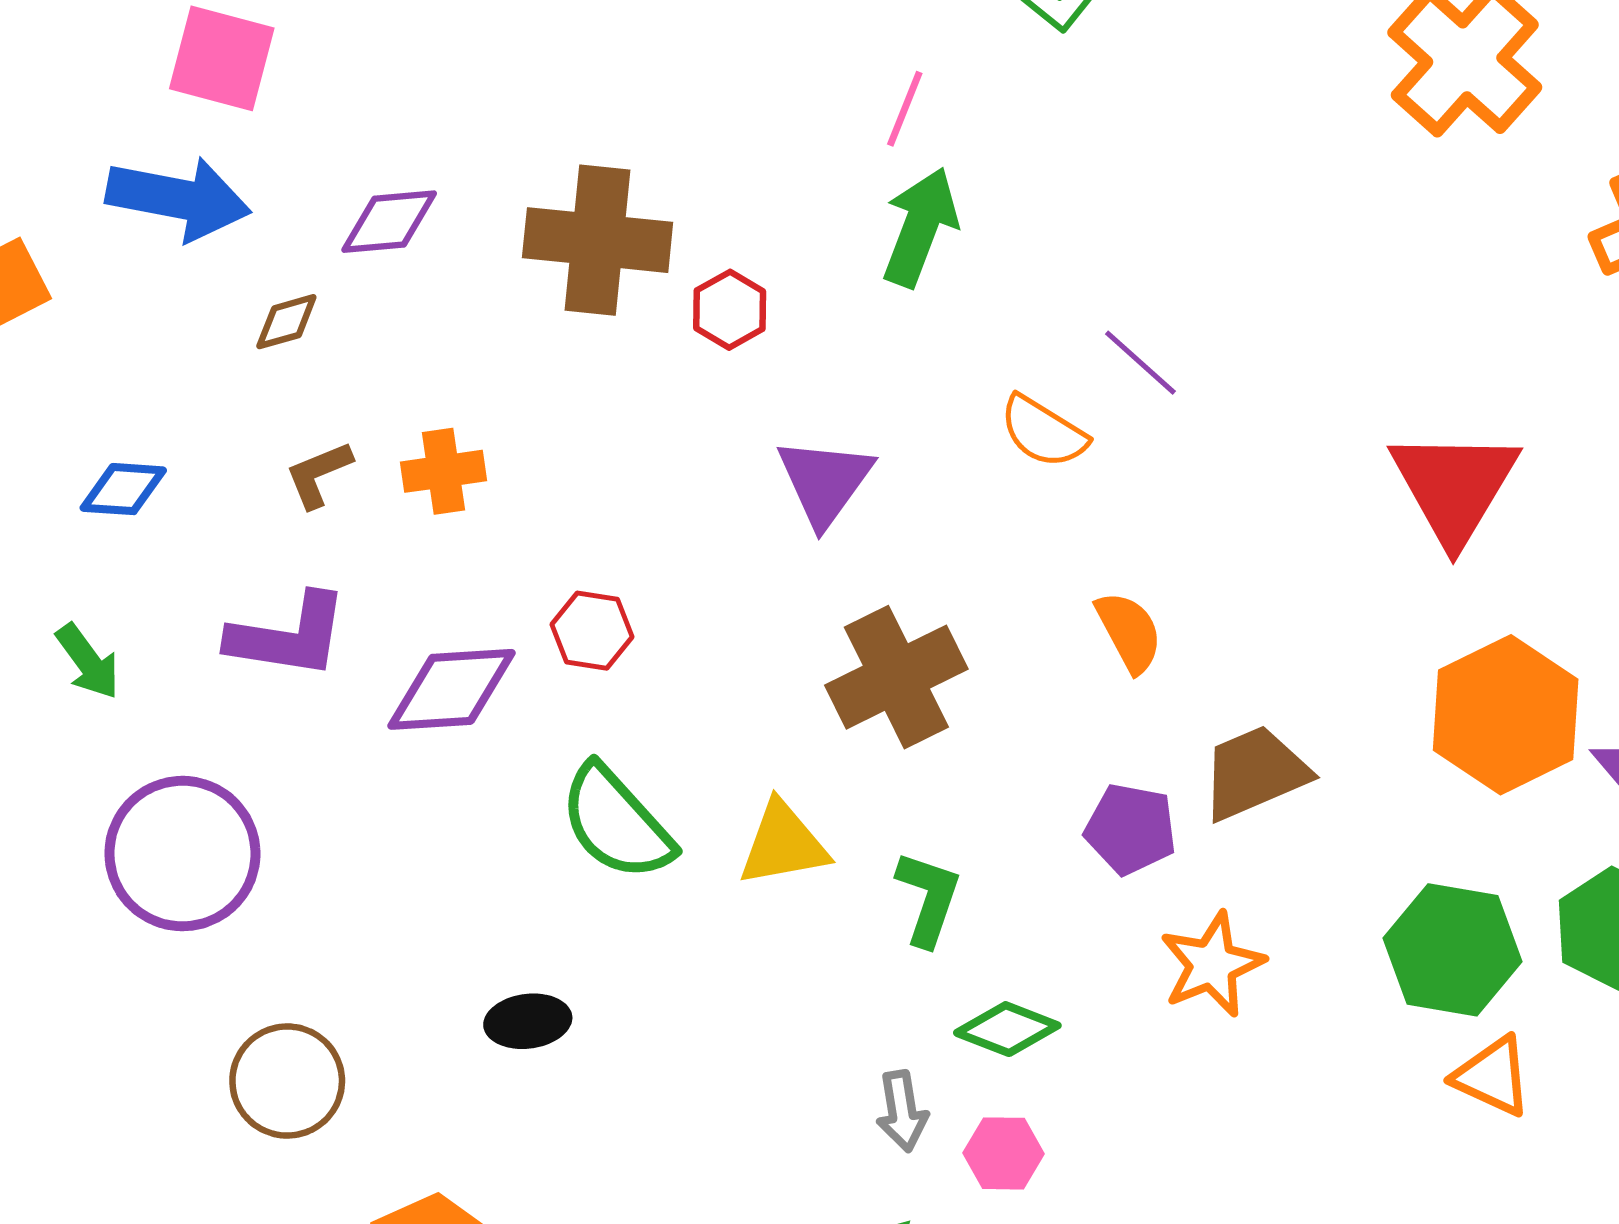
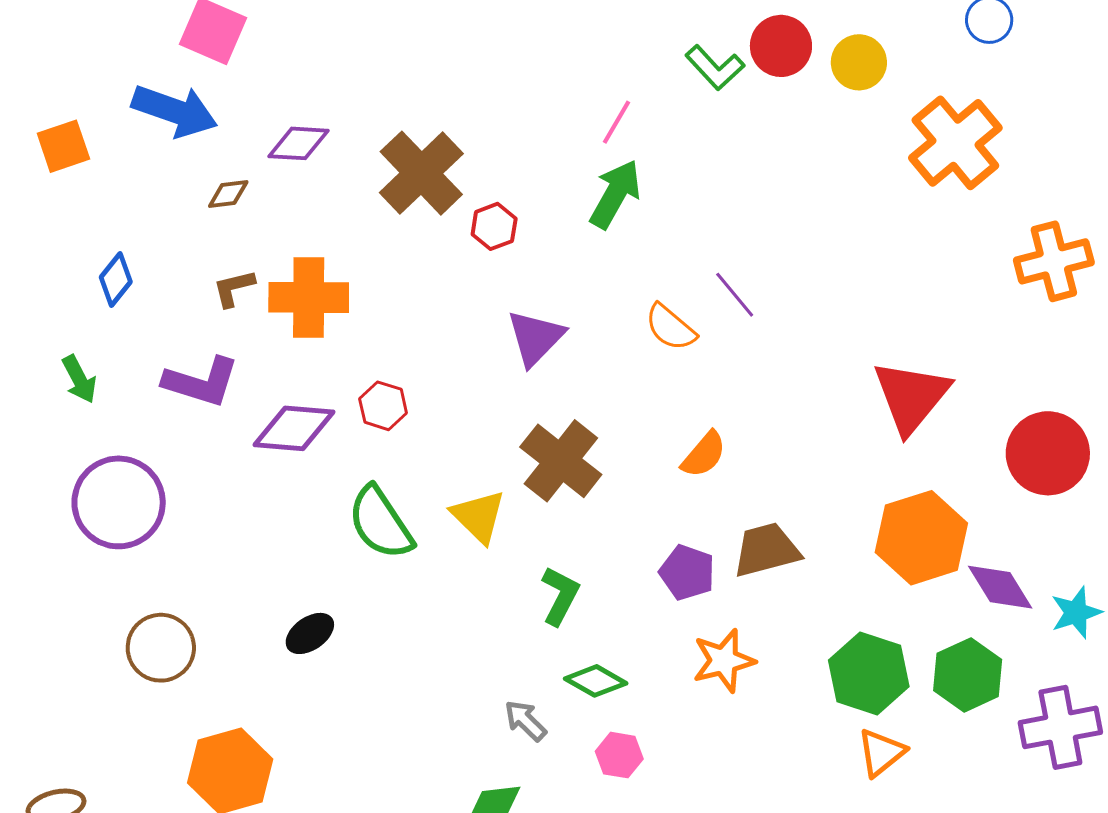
brown cross: (598, 240) -> (421, 173), turned 32
orange cross: (444, 471) -> (309, 297), size x1.6
blue diamond: (123, 489) -> (116, 279), turned -64
orange semicircle: (1129, 632) -> (704, 455), turned 60
brown cross: (896, 677) -> (561, 461), turned -34
yellow triangle: (783, 844) -> (479, 516), moved, turned 46
black ellipse: (528, 1021) -> (310, 633), turned -36
orange triangle: (1493, 1076) -> (881, 752), turned 48
gray arrow: (902, 1111) -> (525, 721), turned 135
pink hexagon: (1003, 1153) -> (619, 755), moved

